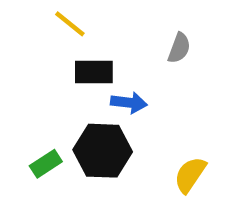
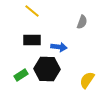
black rectangle: (94, 72) -> (32, 40), moved

